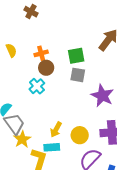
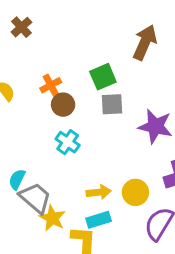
brown cross: (31, 12) -> (21, 27), turned 32
cyan cross: (37, 86) -> (68, 142), moved
yellow arrow: (56, 130) -> (99, 192), turned -112

